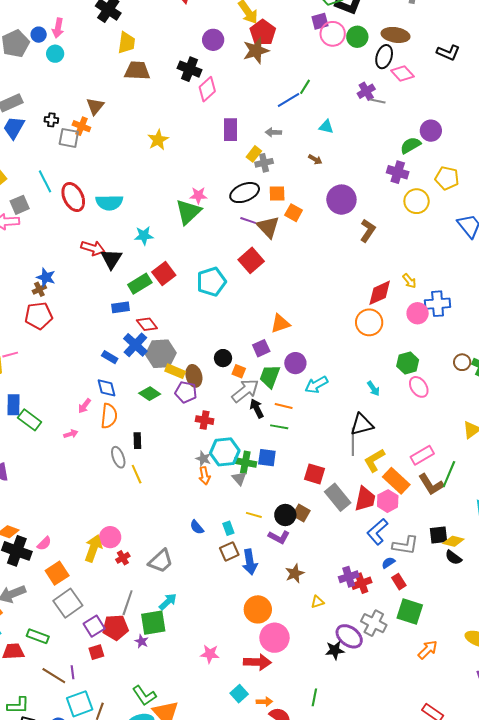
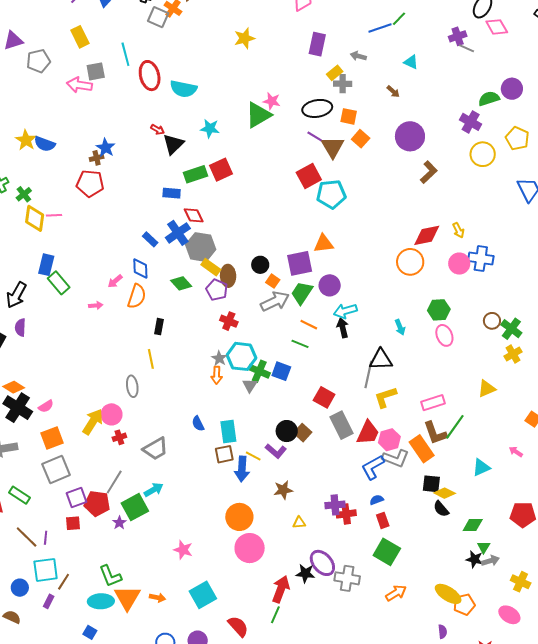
red arrow: (93, 248) -> (158, 130), size x0.6
cyan pentagon: (211, 282) -> (331, 194), moved
purple square: (261, 348) -> (300, 263), size x1.5
black arrow: (257, 408) -> (343, 328), moved
gray ellipse: (118, 457) -> (132, 386), moved
orange rectangle: (396, 481) -> (422, 449), moved
yellow line: (254, 515) -> (253, 456), moved
cyan rectangle: (228, 528) -> (228, 432), size x1.6
gray L-shape: (405, 545) -> (396, 458), moved
green square: (153, 623) -> (135, 507), turned -32
gray cross: (374, 623) -> (347, 578), moved, turned -30
red arrow: (257, 662) -> (281, 589), moved, turned -84
cyan square: (239, 694) -> (203, 595), size x1.5
orange arrow: (264, 702) -> (157, 598), moved

